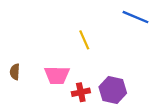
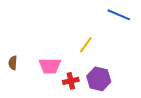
yellow line: (84, 40) -> (86, 45), moved, turned 60

